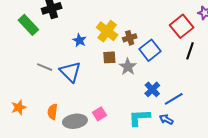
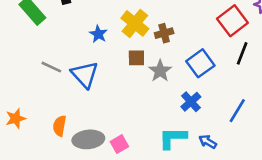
blue square: (150, 50) -> (200, 63), moved
blue line: (174, 99) -> (237, 111), moved, turned -30
pink square: (99, 114) -> (119, 144), moved

